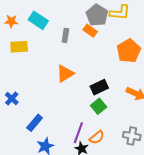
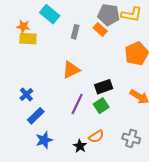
gray pentagon: (97, 15) -> (109, 15), turned -30
orange star: (11, 21) -> (23, 26), moved
blue cross: (12, 98) -> (26, 95), moved
purple line: (78, 133) -> (77, 104), moved

